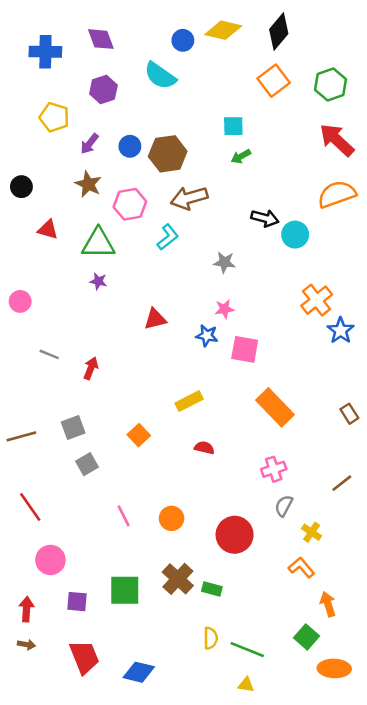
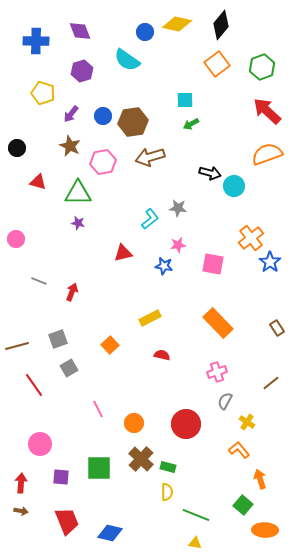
cyan L-shape: (168, 237) -> (150, 219), moved
pink square: (245, 349) -> (213, 264), moved
red line: (30, 507) -> (34, 385), moved
orange circle: (172, 518) -> (134, 423), moved
yellow semicircle: (211, 638) -> (167, 492), moved

